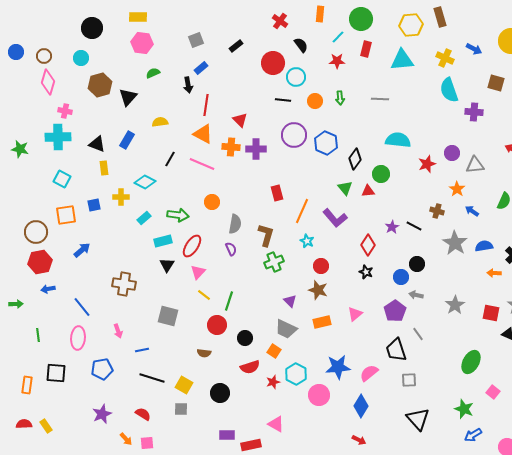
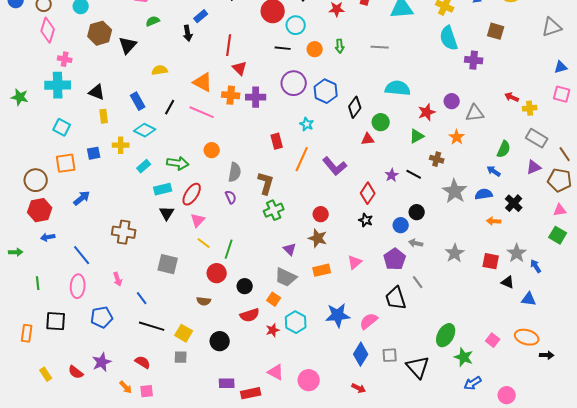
red line: (206, 105) -> (229, 45), moved
blue rectangle: (127, 140) -> (138, 101), moved, turned -60
green triangle: (345, 188) -> (417, 136), moved, turned 42
blue arrow: (472, 211) -> (494, 171), moved
cyan star: (307, 241) -> (307, 124), moved
blue line: (142, 350) -> (142, 298), turned 64
green ellipse: (471, 362) -> (446, 335), moved
gray square: (409, 380) -> (390, 355), moved
pink circle: (319, 395) -> (309, 380), moved
red semicircle: (24, 424) -> (76, 372), moved, turned -140

